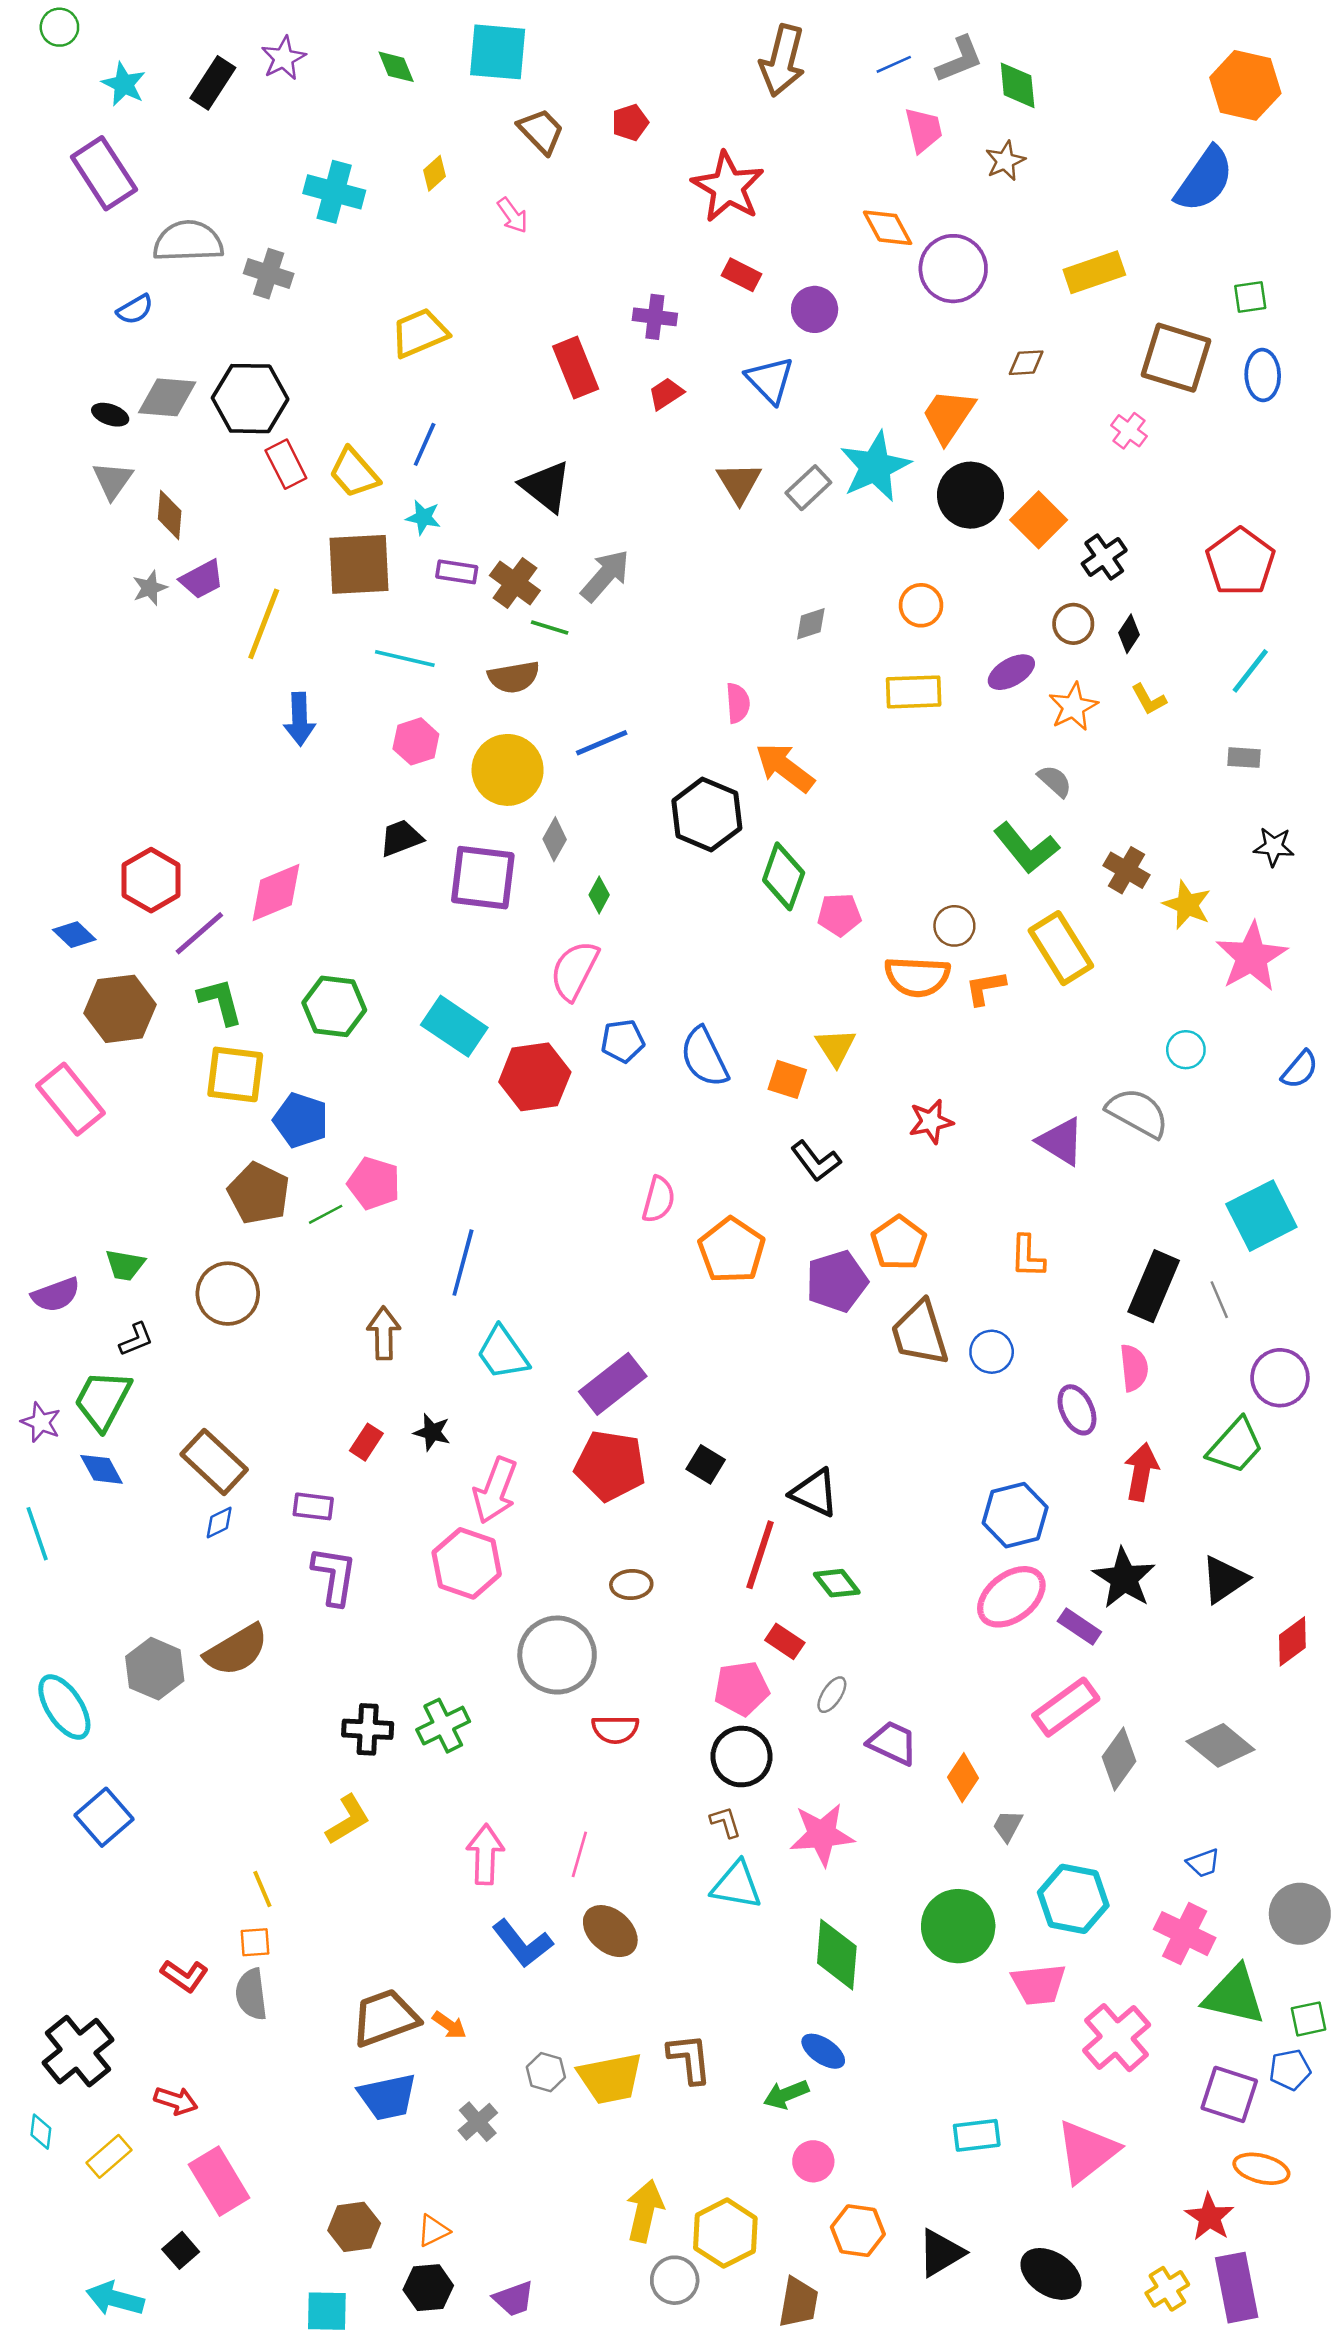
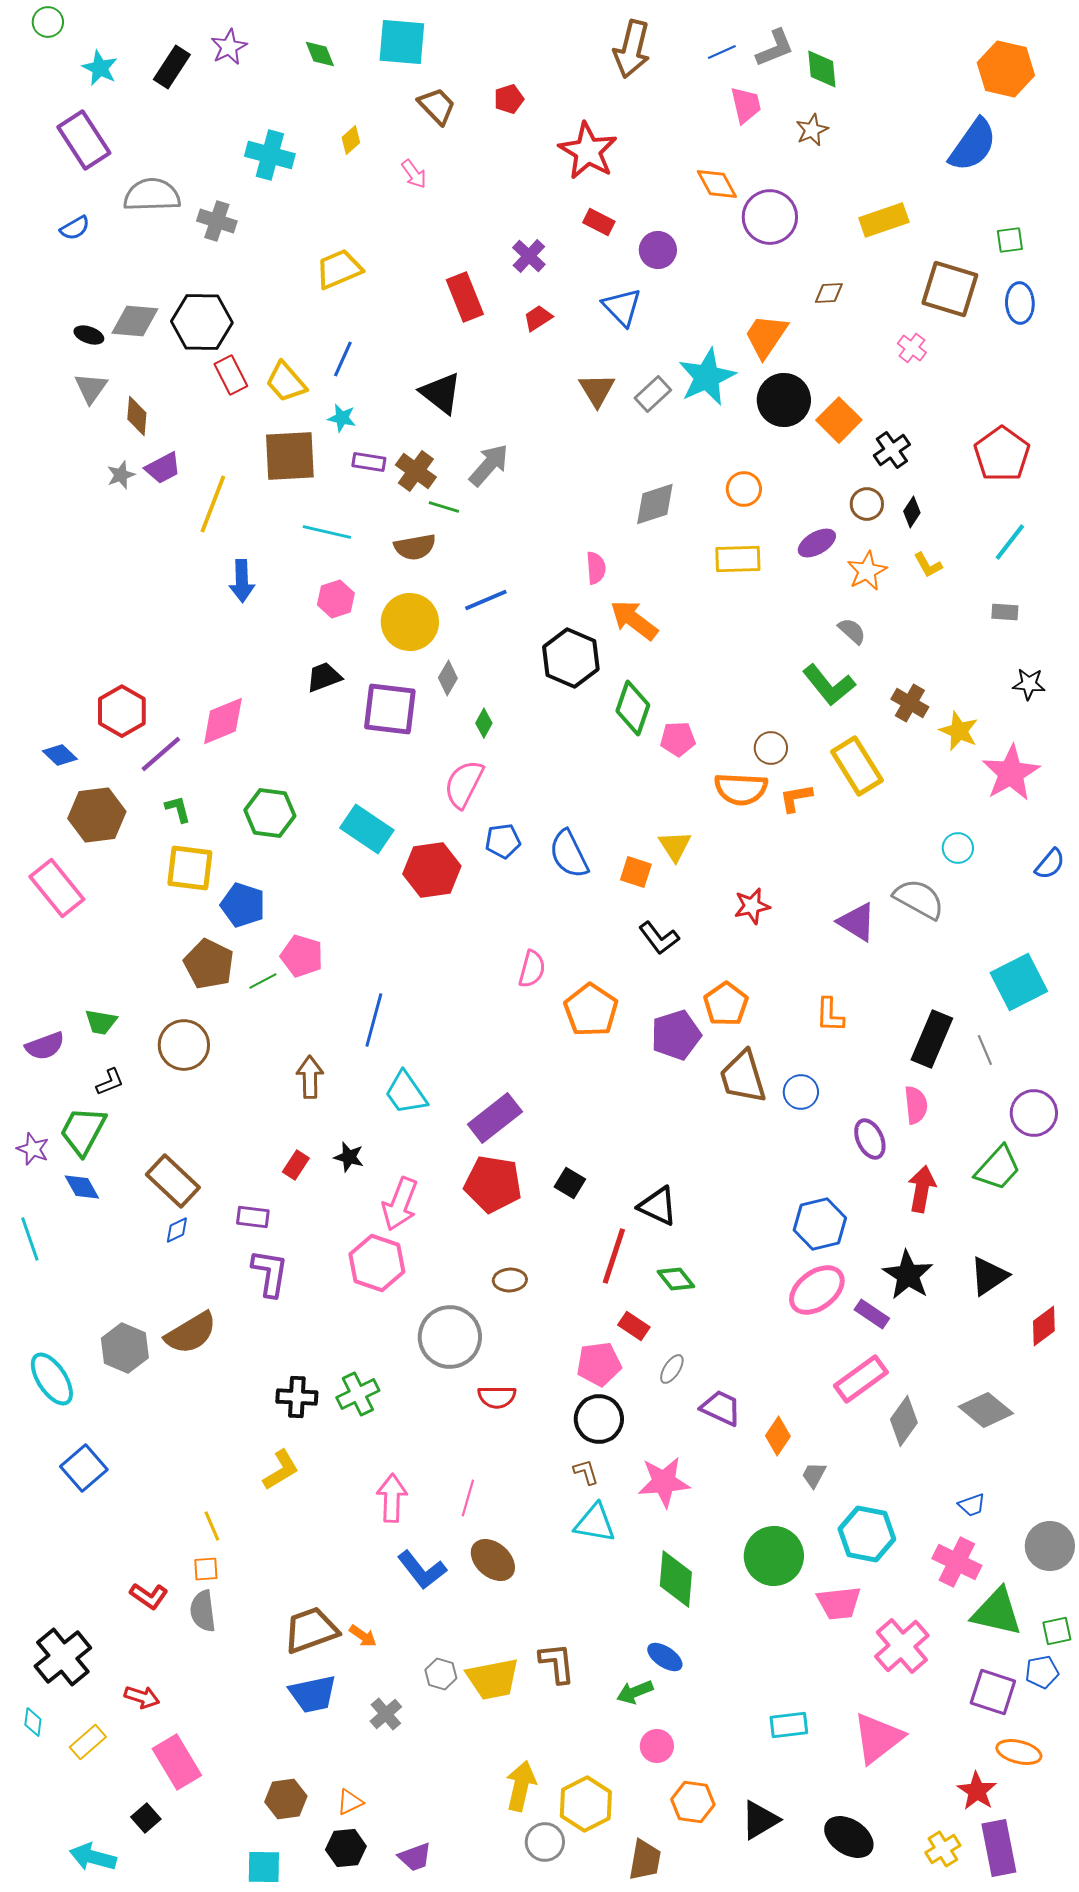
blue semicircle: (135, 309) -> (75, 228), moved
purple cross: (655, 317) -> (529, 256), turned 36
gray diamond: (811, 624) -> (655, 504), size x1.6
green L-shape: (220, 1001) -> (178, 809), size x0.7

